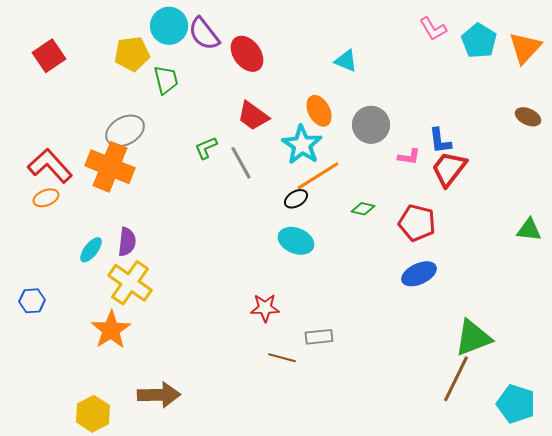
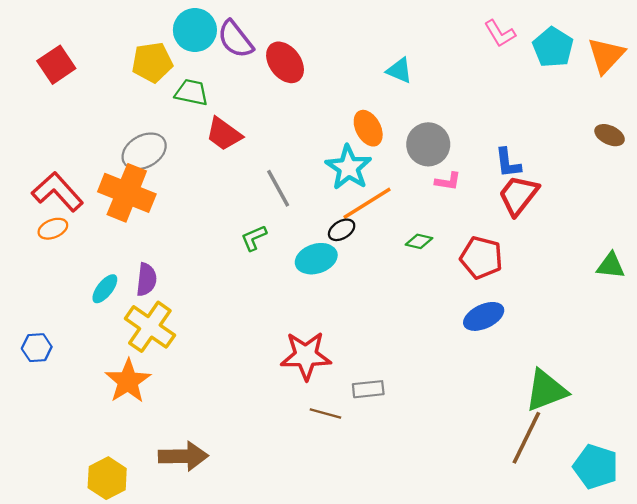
green trapezoid: (166, 80) -> (191, 92), turned -64
red trapezoid: (253, 116) -> (224, 134), moved
green L-shape: (206, 148) -> (254, 238), moved
pink L-shape: (409, 157) -> (448, 181), moved
cyan ellipse: (296, 241) -> (316, 259), moved, turned -40
red star: (265, 308) -> (306, 356), size x1.5

